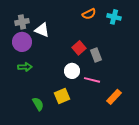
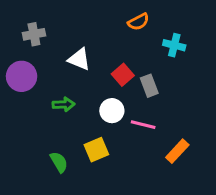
cyan cross: (114, 17) -> (174, 45), moved
white triangle: (42, 30) -> (79, 59), moved
purple circle: (22, 42) -> (22, 76), moved
green arrow: (25, 67) -> (64, 104), moved

